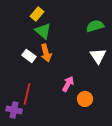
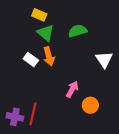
yellow rectangle: (37, 14) -> (39, 15), turned 72
green semicircle: (95, 26) -> (78, 31), moved
red line: (27, 94) -> (33, 114), moved

